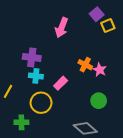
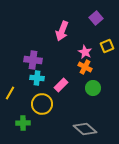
yellow square: (108, 26) -> (107, 46), moved
pink star: (100, 70) -> (85, 52), moved
green circle: (99, 101) -> (93, 88), moved

